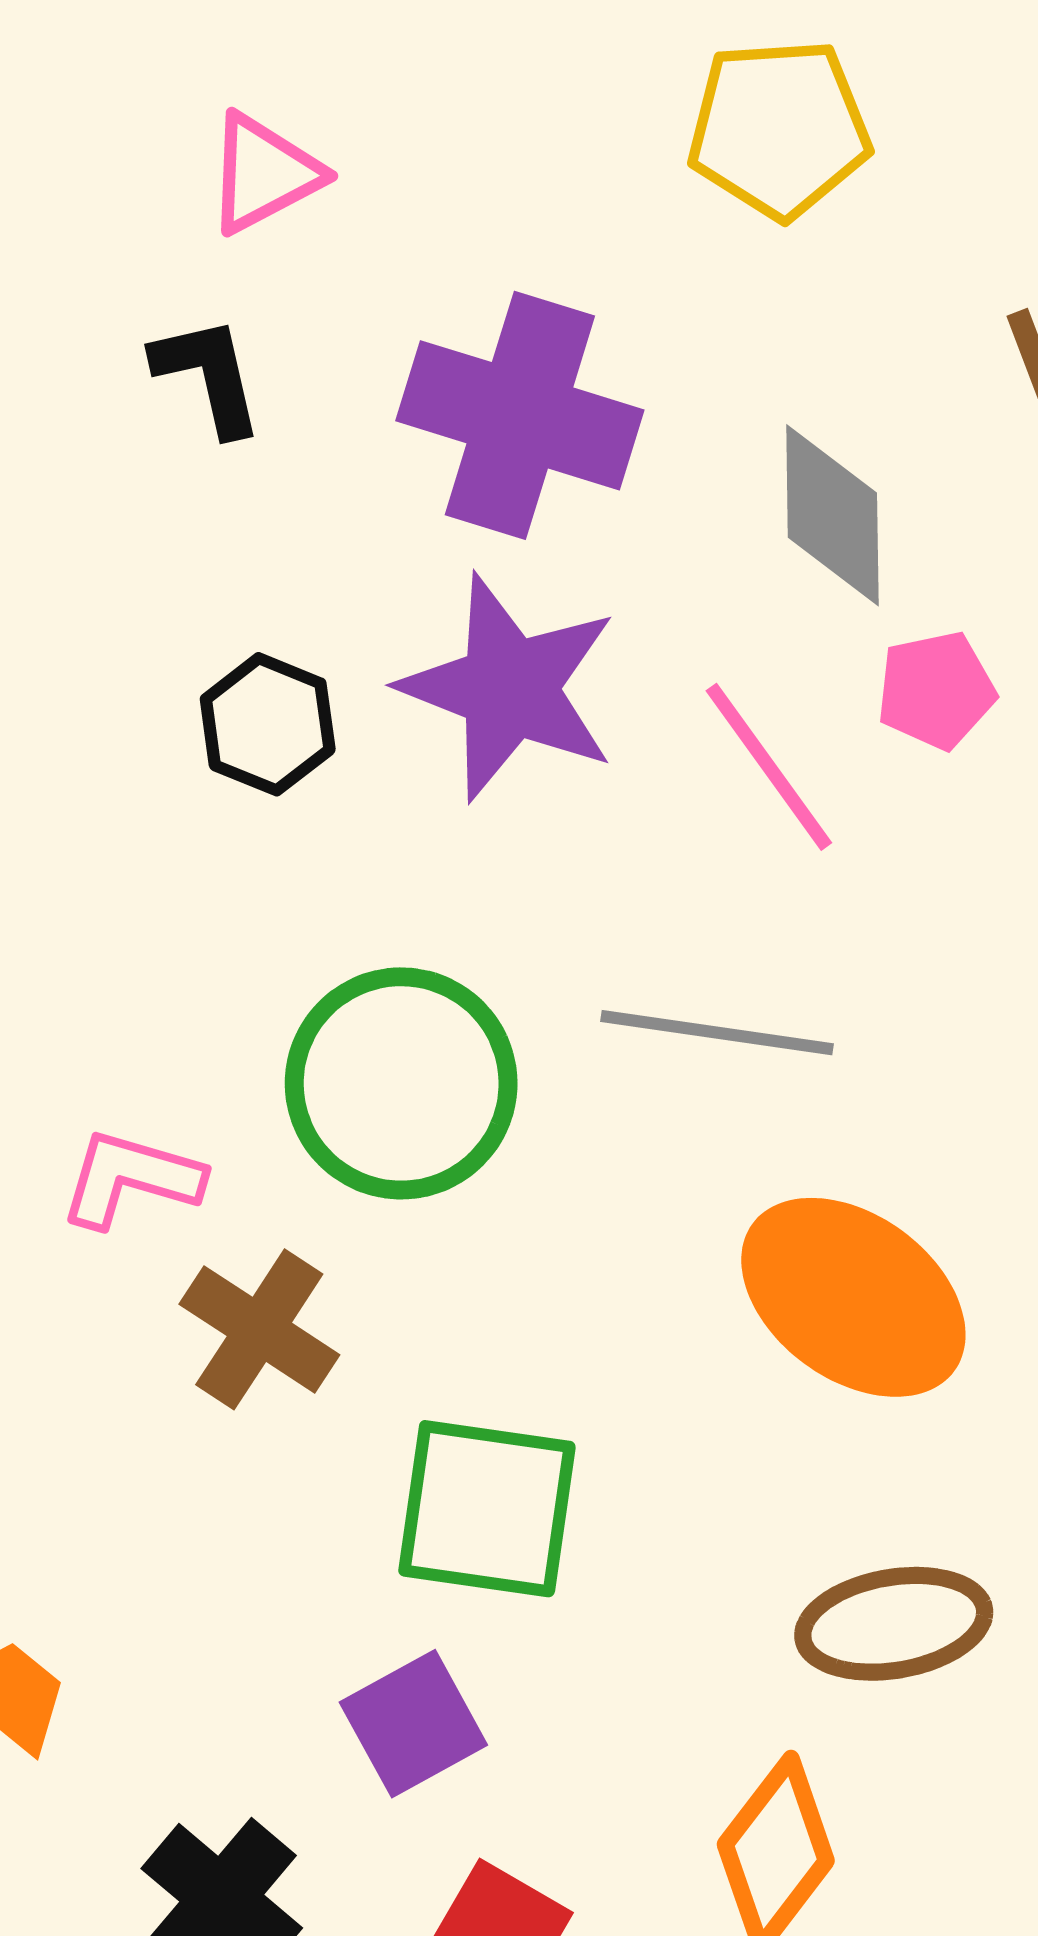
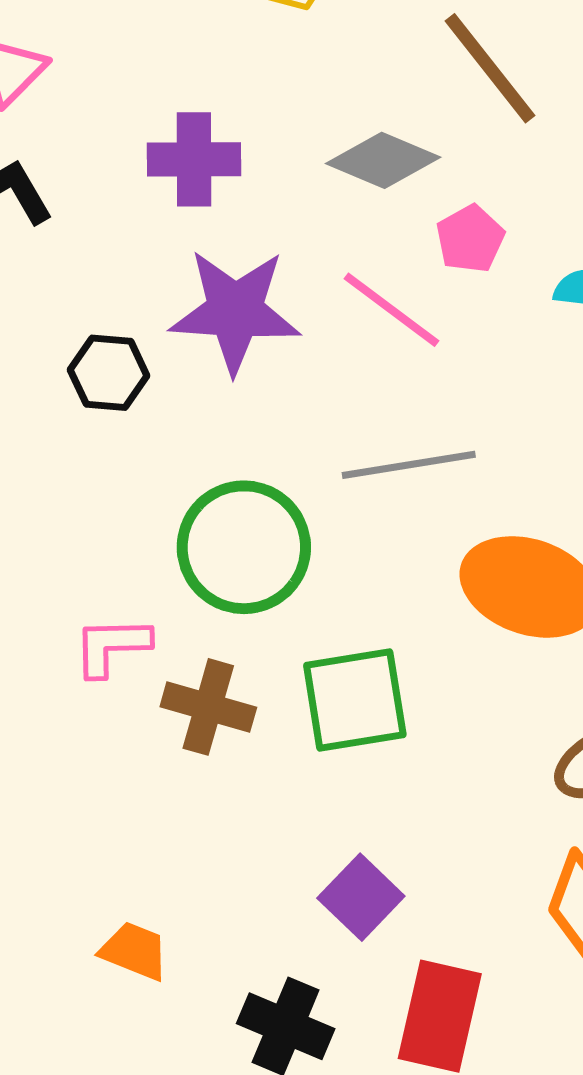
purple cross: (520, 415) -> (194, 159), size x0.7
gray diamond: (832, 515) -> (383, 160), turned -49
green square: (487, 1509) -> (355, 700), moved

